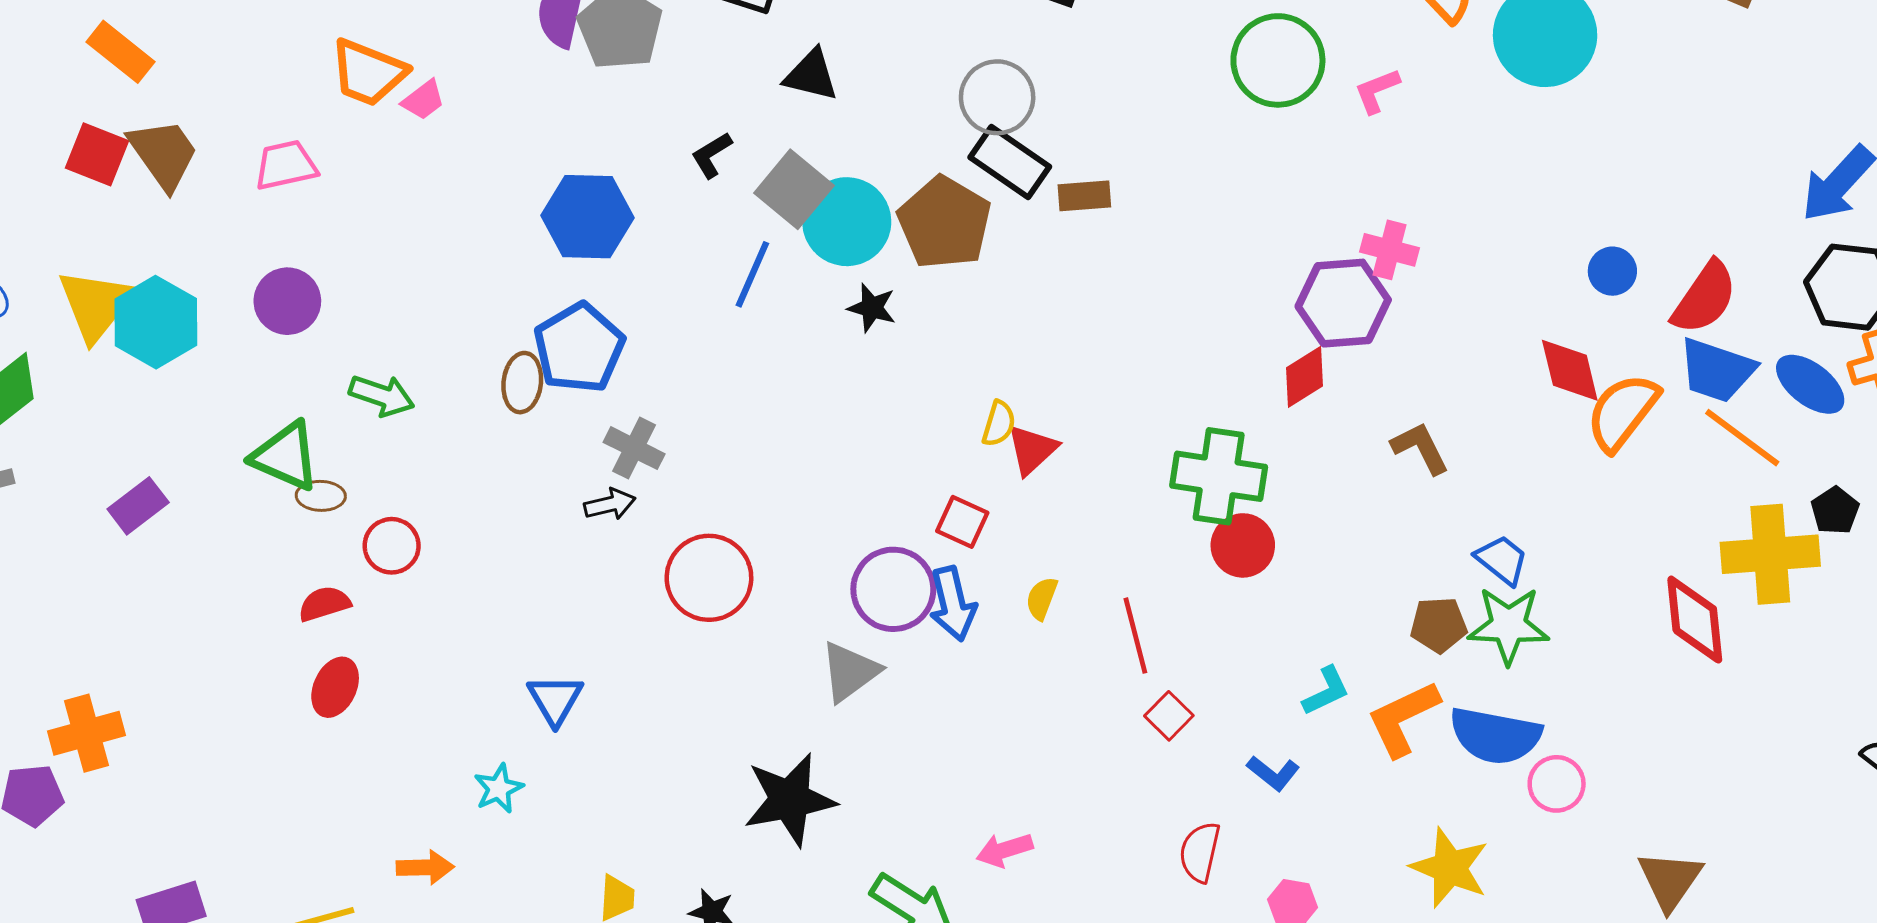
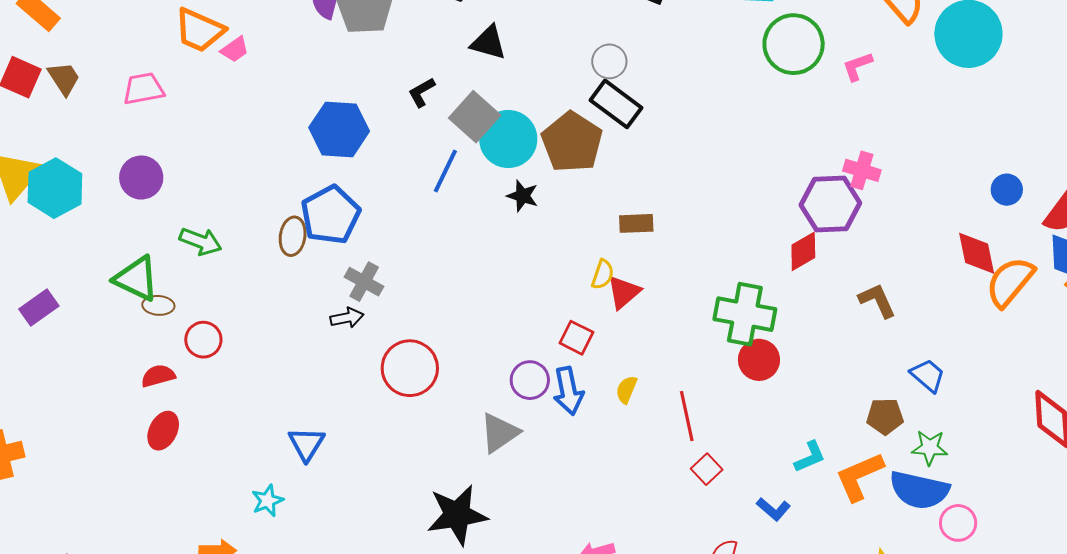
gray circle: (997, 97) -> (609, 61), size x0.7
brown trapezoid: (163, 154) -> (64, 78), size x0.7
brown rectangle: (1084, 196) -> (636, 223), moved
purple circle: (893, 589) -> (530, 380), size x0.7
green star: (1508, 625) -> (930, 448), moved, size x0.7

